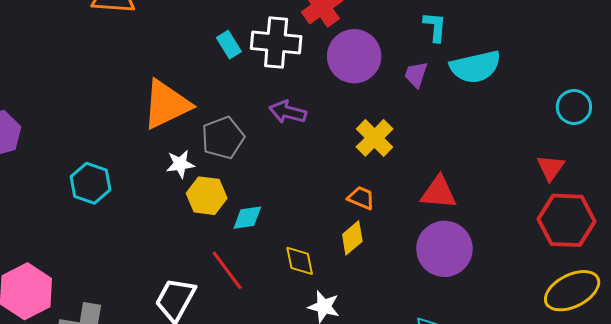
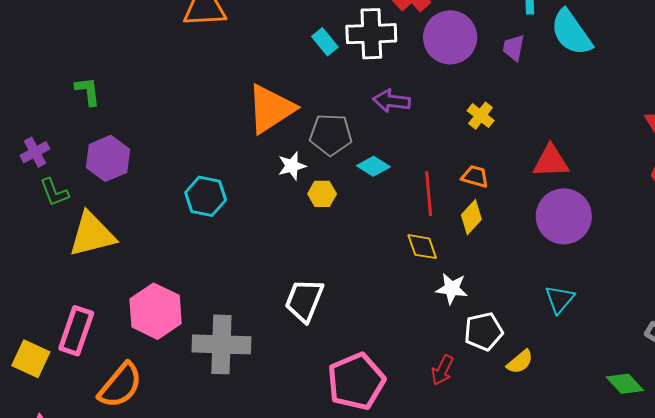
cyan semicircle: (475, 67) -> (571, 32), turned 75
gray pentagon: (223, 138) -> (331, 135), turned 30
yellow cross: (375, 138) -> (481, 116), size x0.7
yellow hexagon: (207, 196) -> (322, 194), size x0.7
cyan diamond: (247, 218) -> (373, 166), moved, turned 48
red line: (227, 270) -> (429, 194), moved, turned 39

